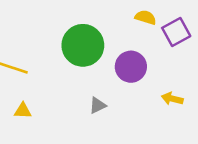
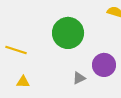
purple circle: (131, 67) -> (104, 65), moved

